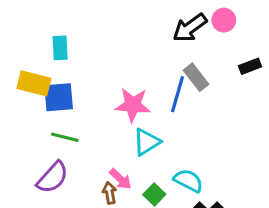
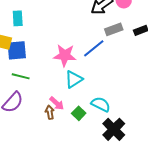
gray rectangle: (196, 77) -> (114, 29), moved, turned -72
blue line: (177, 94) -> (94, 48), turned 35

